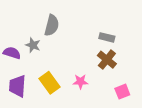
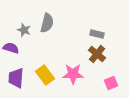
gray star: (33, 45) -> (24, 30), moved
pink star: (80, 82) -> (73, 74), size x1.5

